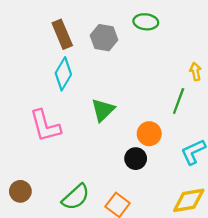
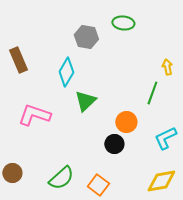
brown rectangle: (62, 34) -> (18, 60), moved
cyan diamond: (63, 74) -> (66, 72), moved
pink L-shape: (45, 126) -> (34, 115), turned 124

